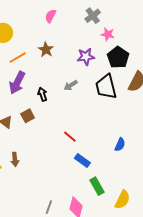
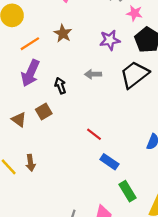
gray arrow: (71, 85) -> (93, 74), turned 32
black trapezoid: (106, 87) -> (134, 75), turned 68

